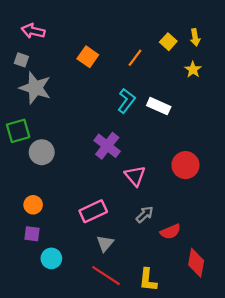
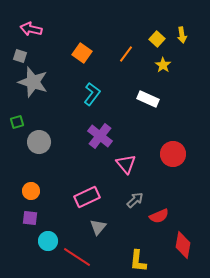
yellow star: (193, 70) -> (163, 65), moved
cyan L-shape: (126, 101) -> (92, 94), moved
green square: (18, 131) -> (17, 122), size x0.6
red line: (106, 276) -> (77, 257), moved

